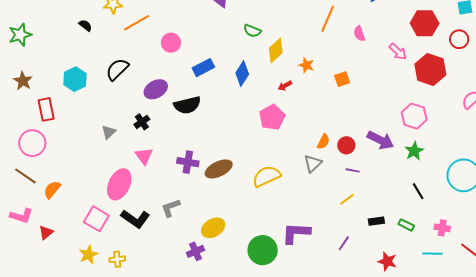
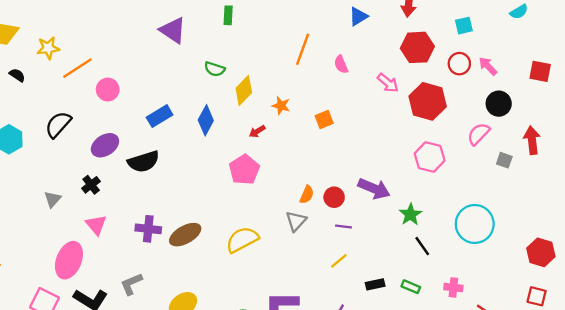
pink circle: (171, 43) -> (108, 90), moved
pink hexagon: (414, 116) -> (430, 157), moved
green star: (414, 151) -> (410, 215), moved

